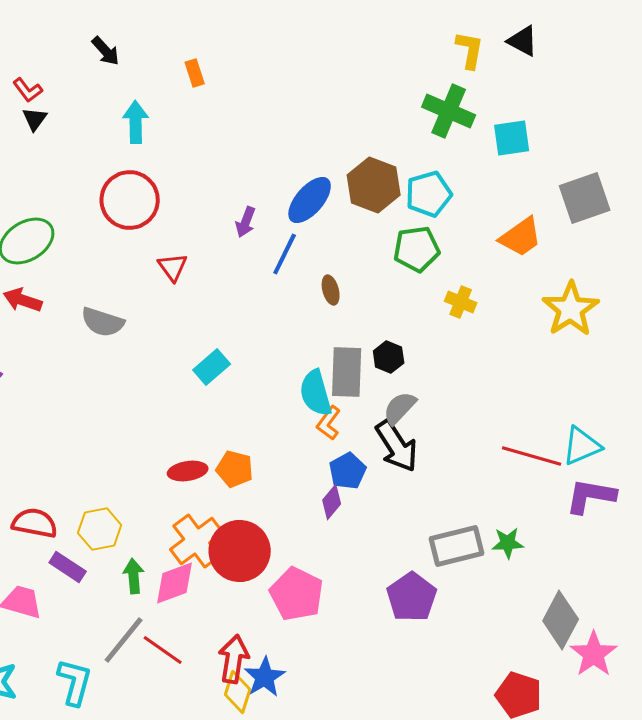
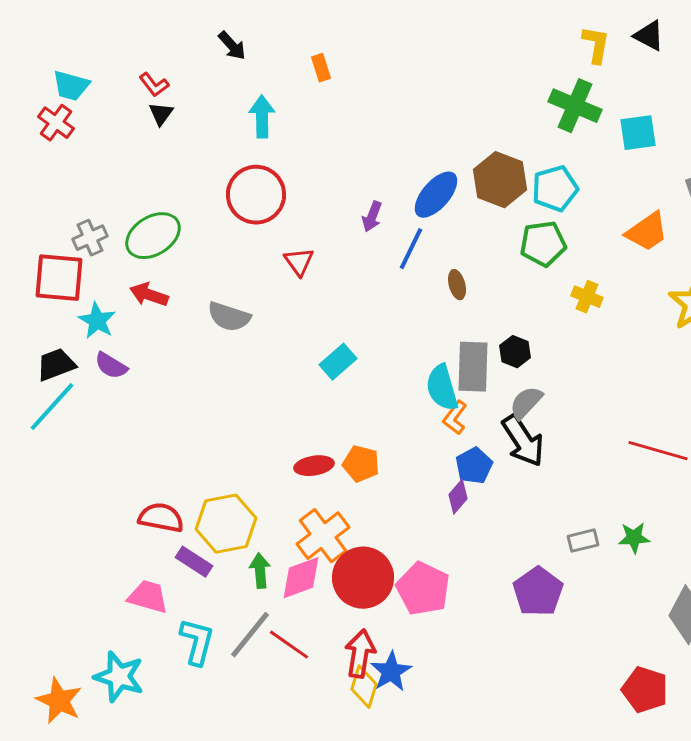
yellow hexagon: (100, 529) -> (226, 524), size x1.4
gray rectangle: (457, 546) -> (583, 541), size x0.6
red circle: (240, 551) -> (363, 578), moved
cyan L-shape: (75, 682) -> (197, 642), moved

